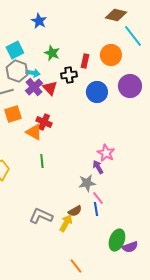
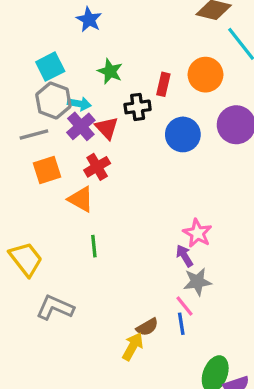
red cross: (44, 122) -> (97, 167), moved, turned 35
gray star: (87, 183) -> (197, 282), moved
gray L-shape: (41, 216) -> (55, 308), moved

